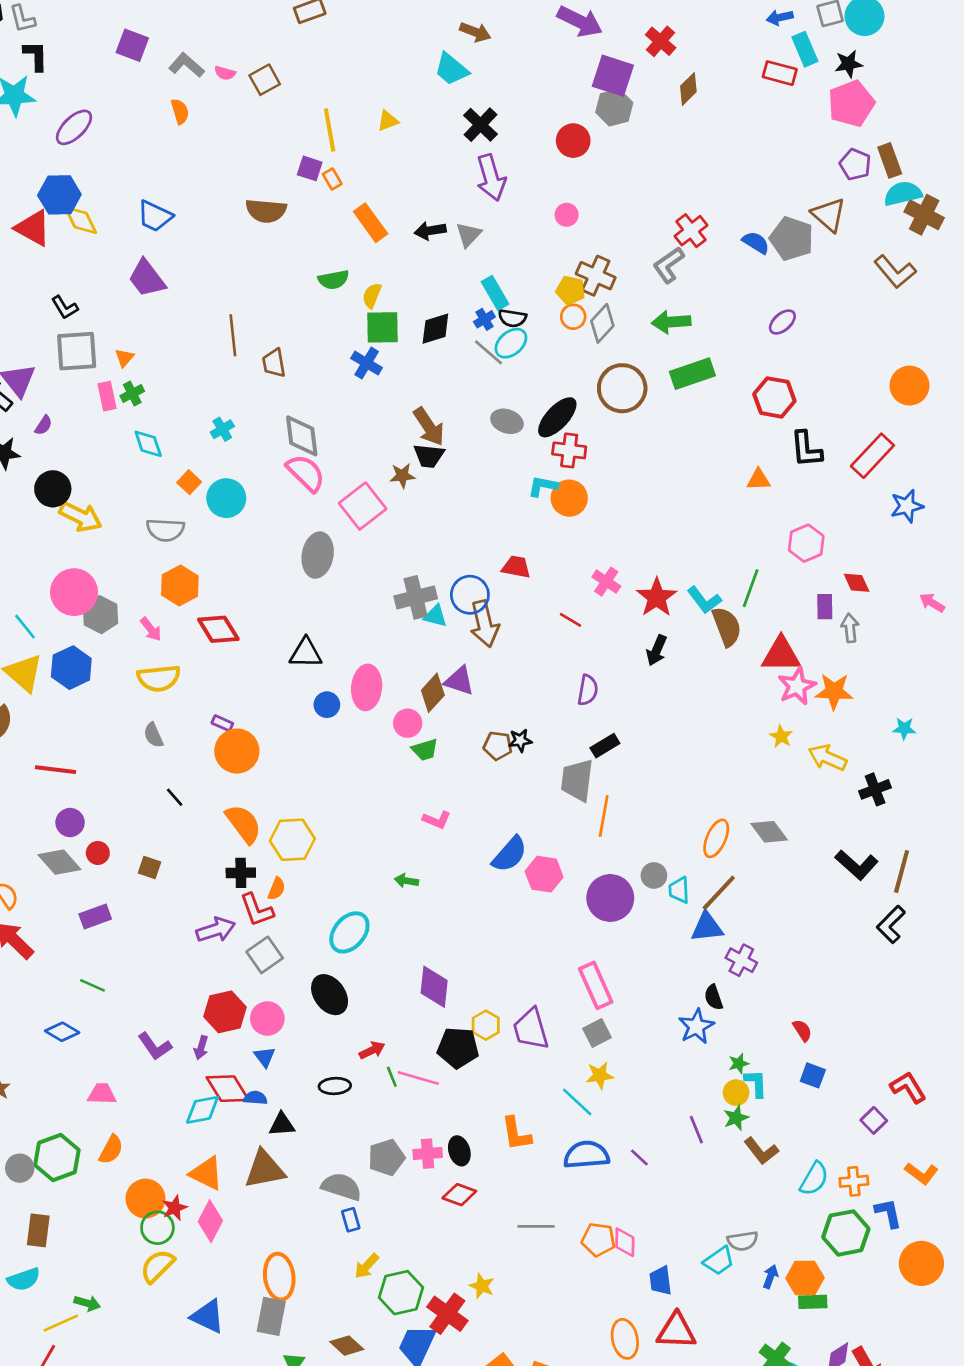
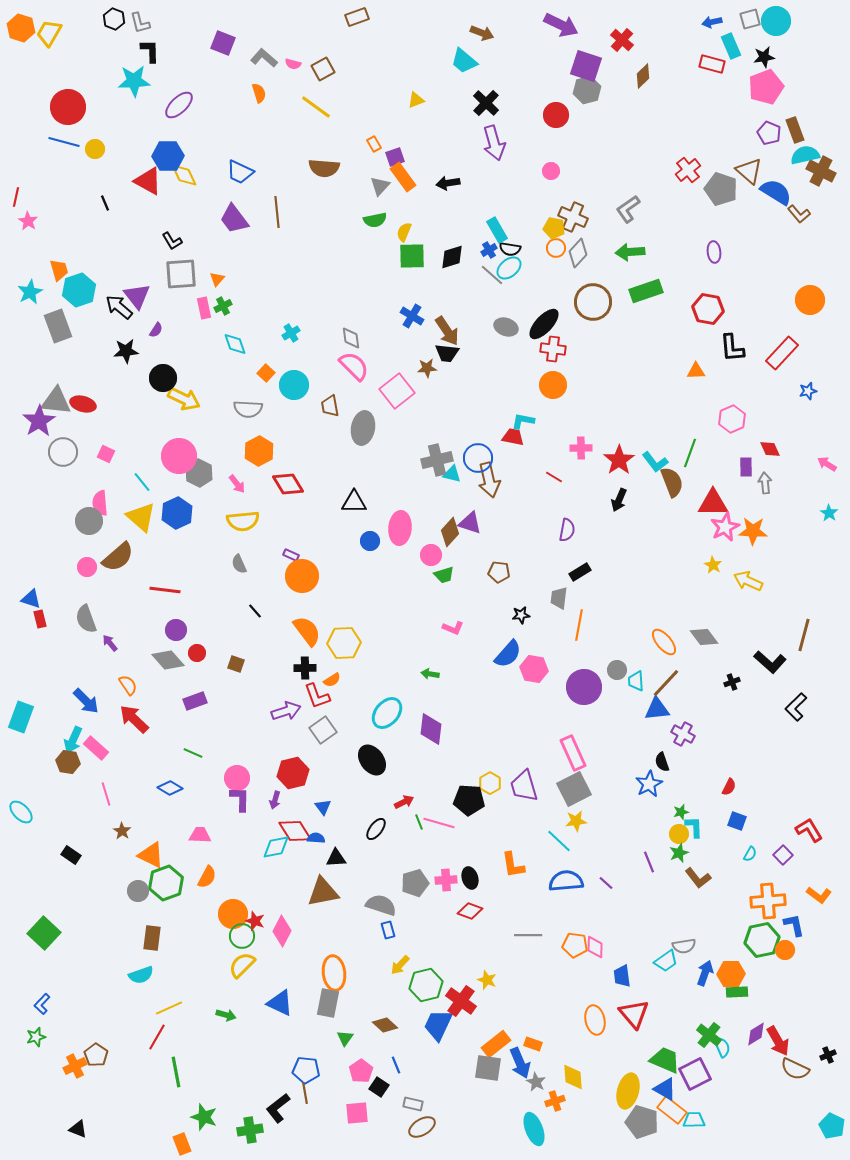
yellow line: (330, 130) -> (316, 107), moved, turned -44
purple square: (310, 168) -> (395, 157), moved, turned -36
red cross: (691, 231) -> (688, 170), moved
gray triangle: (469, 235) -> (380, 186), moved
blue semicircle: (756, 243) -> (776, 192), moved, size x1.5
brown L-shape: (895, 272) -> (799, 214), size x0.7
purple ellipse: (782, 322) -> (714, 252), turned -55
brown line: (233, 335) -> (277, 212), moved
brown trapezoid: (274, 363) -> (330, 406), moved
blue cross: (367, 363) -> (412, 316), moved
gray diamond: (302, 436) -> (351, 338), size x0.7
cyan L-shape: (543, 486) -> (523, 421), moved
blue star: (907, 506) -> (808, 391), size x0.7
pink cross: (606, 582) -> (581, 448), turned -35
cyan star: (904, 728) -> (829, 513), moved, turned 30
black star: (520, 740) -> (521, 615), moved
gray trapezoid: (577, 780) -> (559, 598), size x0.7
black cross: (875, 789) -> (732, 682), moved, size x0.7
orange ellipse: (716, 838) -> (664, 642), turned -64
brown line: (902, 871) -> (804, 635), moved
orange semicircle: (277, 889) -> (332, 680), turned 36
purple diamond: (434, 987) -> (431, 729), moved
pink circle: (267, 1018) -> (237, 778), moved
red semicircle: (802, 1030) -> (729, 787), turned 60
gray square: (597, 1033) -> (574, 789), size x1.6
purple L-shape: (155, 1046) -> (240, 799), turned -144
black ellipse: (335, 1086) -> (376, 829), turned -50
orange triangle: (206, 1173) -> (151, 855), moved
cyan semicircle: (814, 1179) -> (750, 854), moved, size x0.6
orange cross: (854, 1181) -> (768, 901), size x1.6
red star: (175, 1208) -> (255, 921), turned -30
orange circle: (921, 1263) -> (785, 950), moved, size x0.6
blue arrow: (770, 1277) -> (705, 973), size x1.4
green arrow: (87, 1303) -> (226, 1015), moved
red triangle: (676, 1331) -> (634, 1014), turned 48

